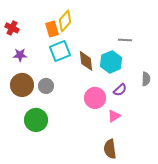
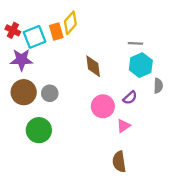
cyan square: (60, 51) -> (35, 37), moved
purple star: (20, 55) -> (21, 60), size x1.5
cyan hexagon: (111, 62) -> (141, 65), moved

